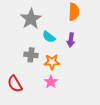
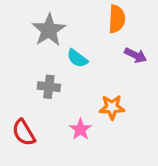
purple arrow: (71, 40) -> (136, 55), moved, turned -72
orange star: (52, 62) -> (112, 107), moved

